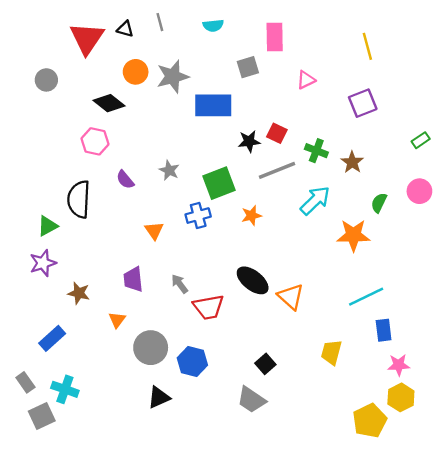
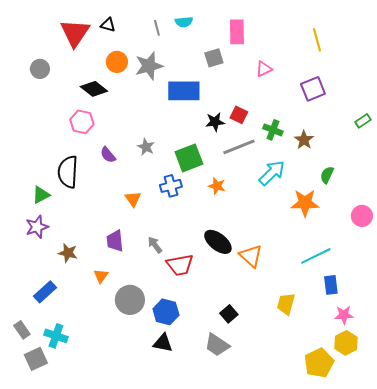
gray line: (160, 22) -> (157, 28), moved
pink circle: (419, 191) -> (362, 216), moved
orange star: (251, 216) -> (217, 186), turned 30
black triangle: (159, 397) -> (163, 343), moved, turned 35

